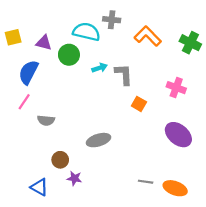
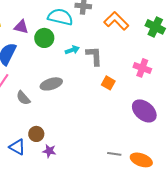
gray semicircle: (46, 120) -> (23, 98), turned 42
gray ellipse: (98, 140) -> (51, 84), moved
blue triangle: (39, 187) -> (17, 147), moved

